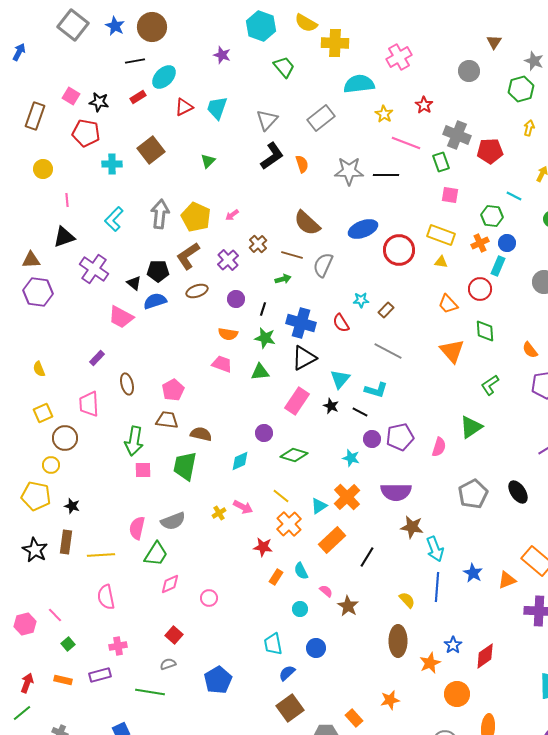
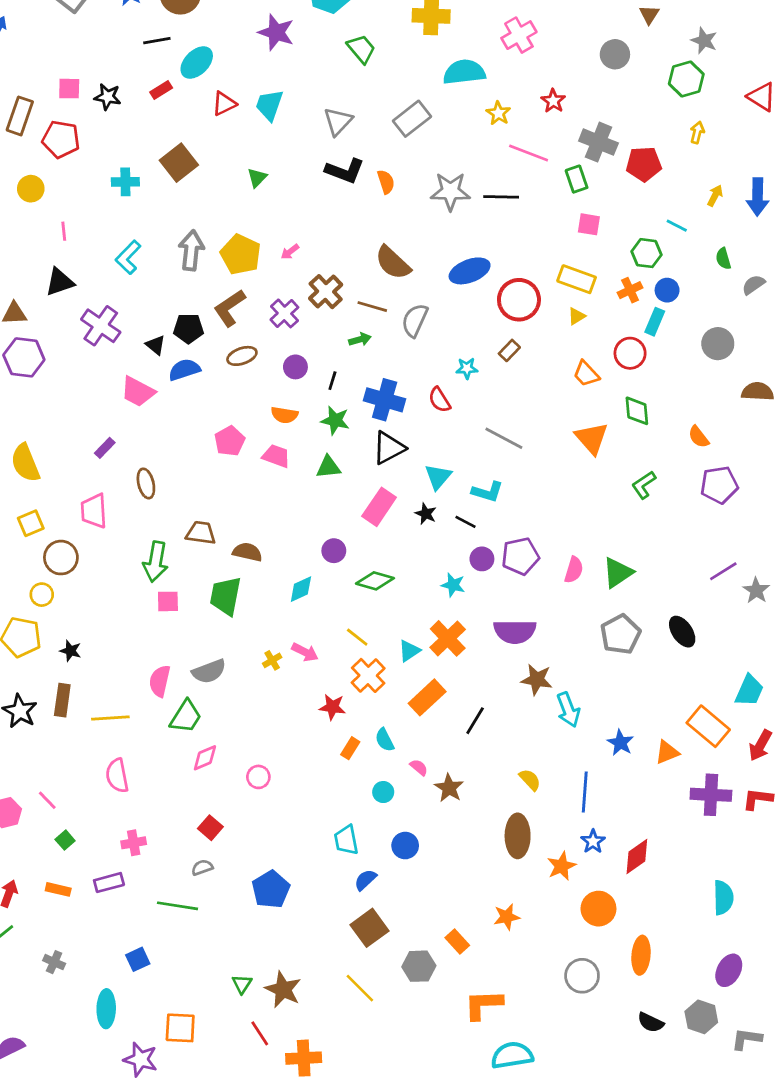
purple star: (222, 55) -> (276, 32), size x1.5
pink square: (71, 96) -> (69, 89), turned -30
red pentagon: (86, 133) -> (61, 139), moved
black L-shape: (272, 156) -> (345, 171), turned 56
brown cross: (258, 244) -> (326, 292), size x1.4
yellow triangle: (441, 262) -> (577, 316), turned -40
brown rectangle: (386, 310) -> (509, 350), moved
yellow semicircle: (39, 369) -> (25, 463), size x1.8
pink pentagon: (173, 390) -> (230, 441), moved
green triangle: (471, 427) -> (618, 573), moved
blue line: (437, 587) -> (585, 792), moved

